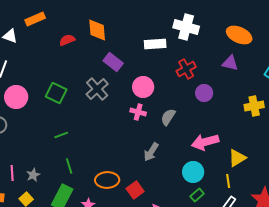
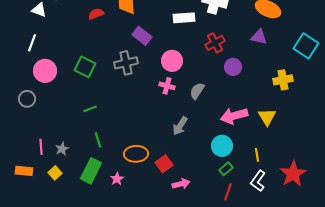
gray cross: (97, 89) -> (126, 63), turned 30
yellow triangle: (237, 158) -> (267, 117), moved, turned -30

